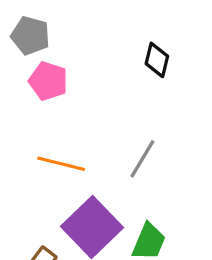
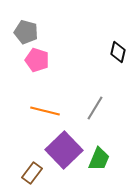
black diamond: (157, 60) -> (118, 52), moved

